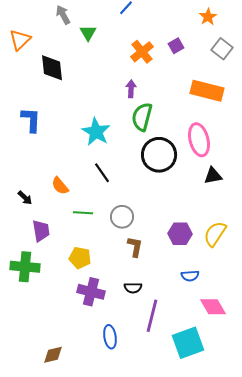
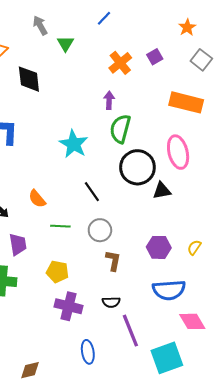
black line: (102, 173) -> (92, 192), moved
black triangle: (213, 176) -> (162, 191), moved
yellow semicircle: (215, 234) -> (194, 247), size x0.6
blue semicircle: (190, 276) -> (169, 290), size x1.8
purple line: (152, 316) -> (130, 331), turned -36

